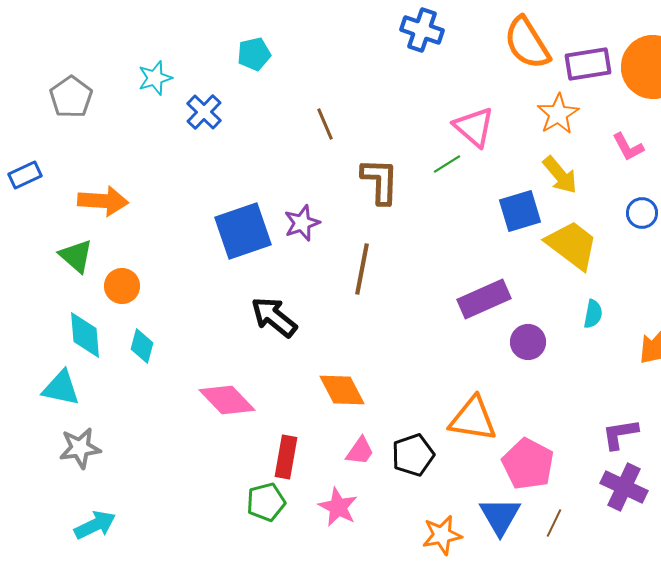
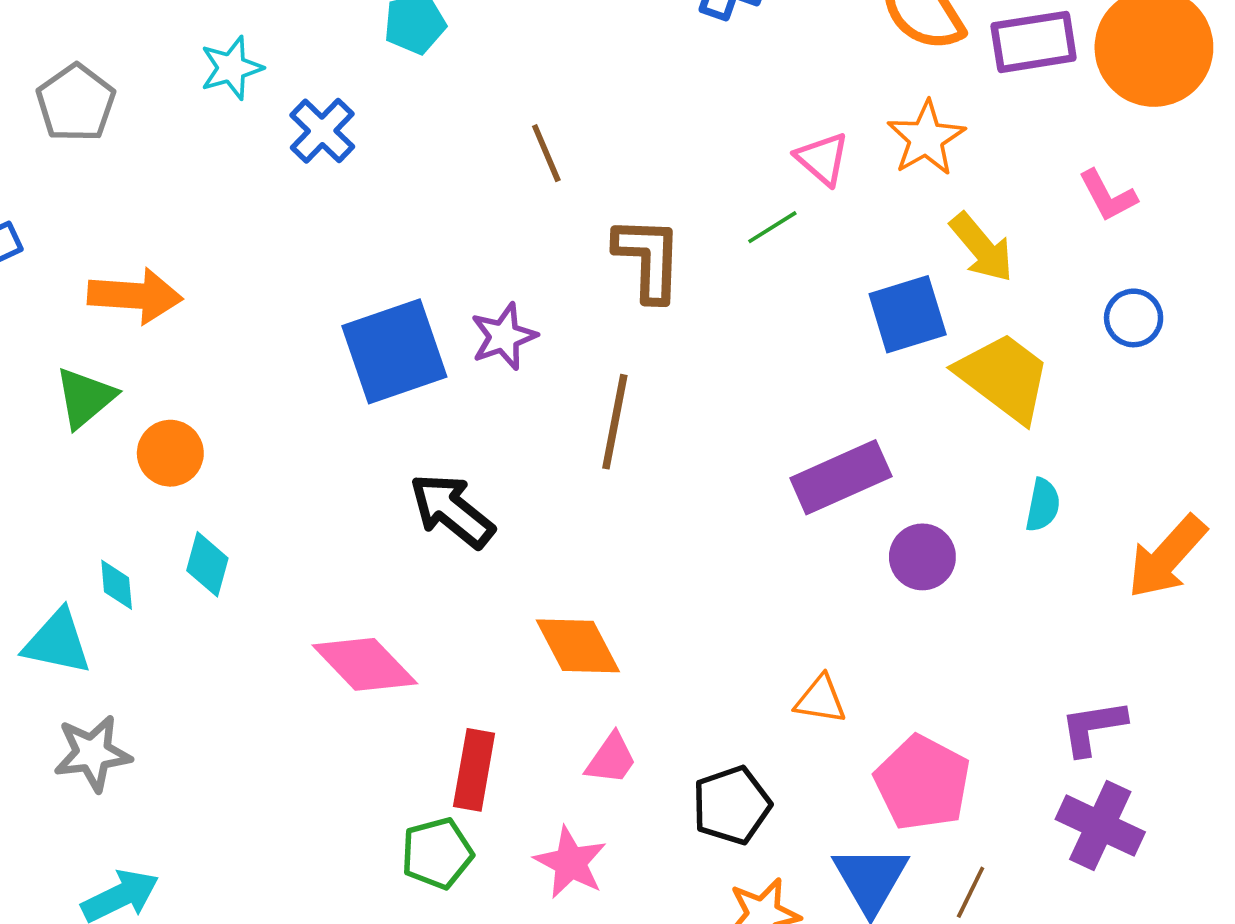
orange star: (558, 114) -> (926, 138), moved
pink triangle: (474, 127) -> (822, 159), size x0.7
green triangle: (76, 256) -> (85, 398), turned 39
cyan diamond: (85, 335) -> (117, 585), moved, size x0.6
orange triangle: (473, 419) -> (821, 700), size x0.6
black pentagon: (413, 455) -> (732, 805), moved

